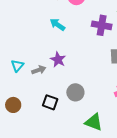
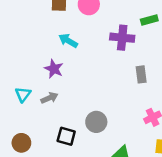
purple star: (58, 60) -> (54, 69), moved

